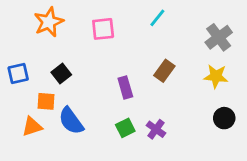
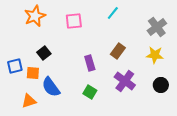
blue square: (18, 74) -> (15, 66), moved
orange triangle: (32, 126) -> (29, 101), moved
green square: (125, 128) -> (90, 92), turned -32
purple cross: (156, 129) -> (125, 81), moved, size x1.5

